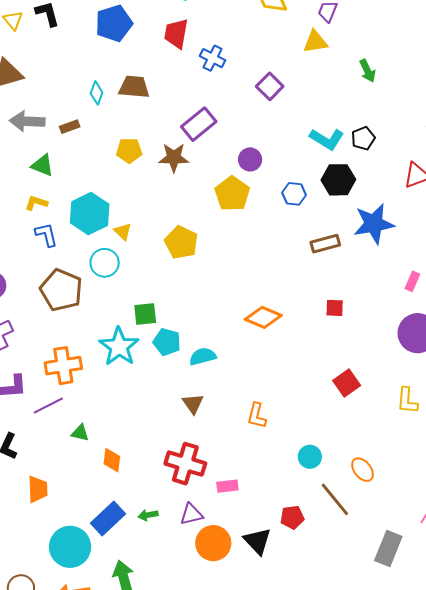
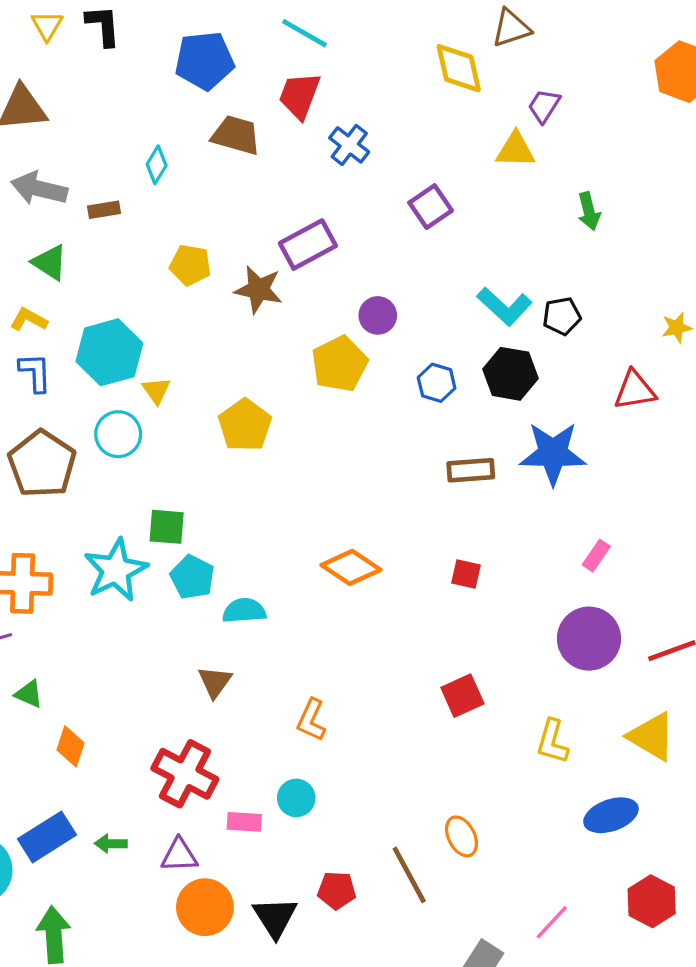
brown trapezoid: (134, 87) -> (236, 135), moved
cyan circle: (310, 457) -> (296, 798), moved

